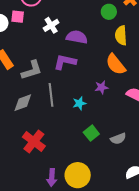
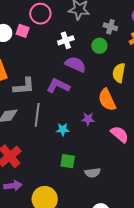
green circle: (109, 12) -> (99, 46), moved
white cross: (51, 25) -> (66, 40), moved
green square: (91, 133) -> (68, 161), turned 35
purple arrow: (52, 178) -> (13, 186), moved, turned -114

